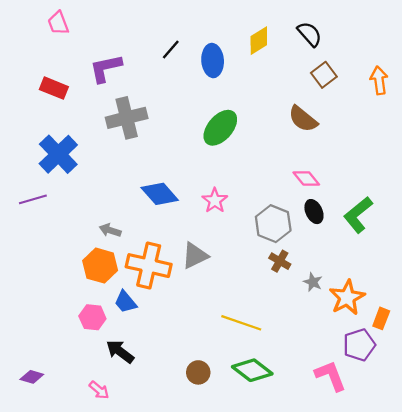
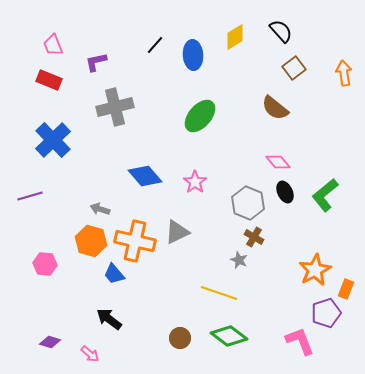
pink trapezoid: (58, 23) -> (53, 45), moved
purple L-shape: (106, 68) -> (96, 62), size x0.7
purple line: (33, 199) -> (30, 196), moved
gray star: (313, 282) -> (239, 260), moved
pink hexagon: (92, 317) -> (45, 264), moved
purple diamond: (32, 377) -> (50, 342), moved

